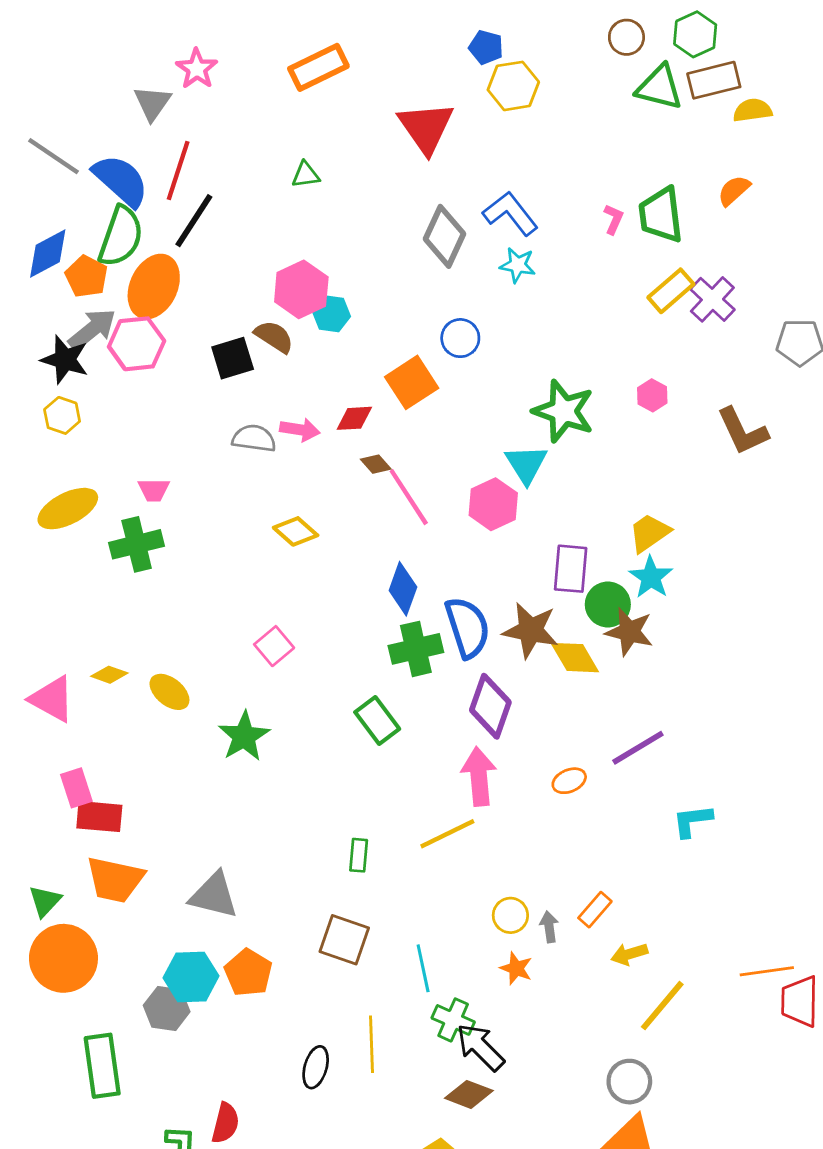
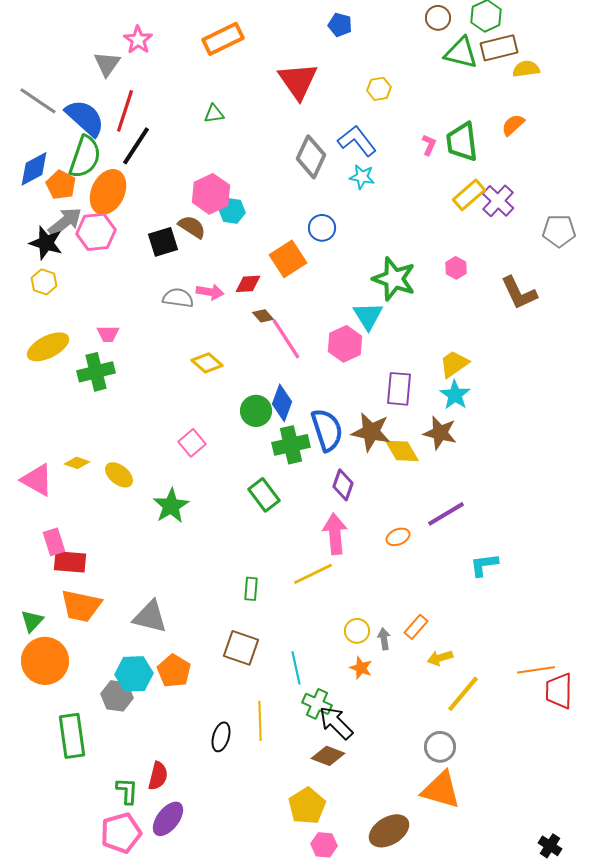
yellow hexagon: (513, 86) -> (379, 89), moved, size x0.7
green circle: (608, 605) -> (256, 411), moved
purple diamond: (490, 706) -> (343, 485), size x0.7

